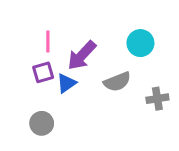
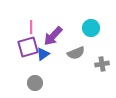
purple square: (43, 72) -> (28, 47), size x1.5
gray circle: (42, 123) -> (35, 83), moved

